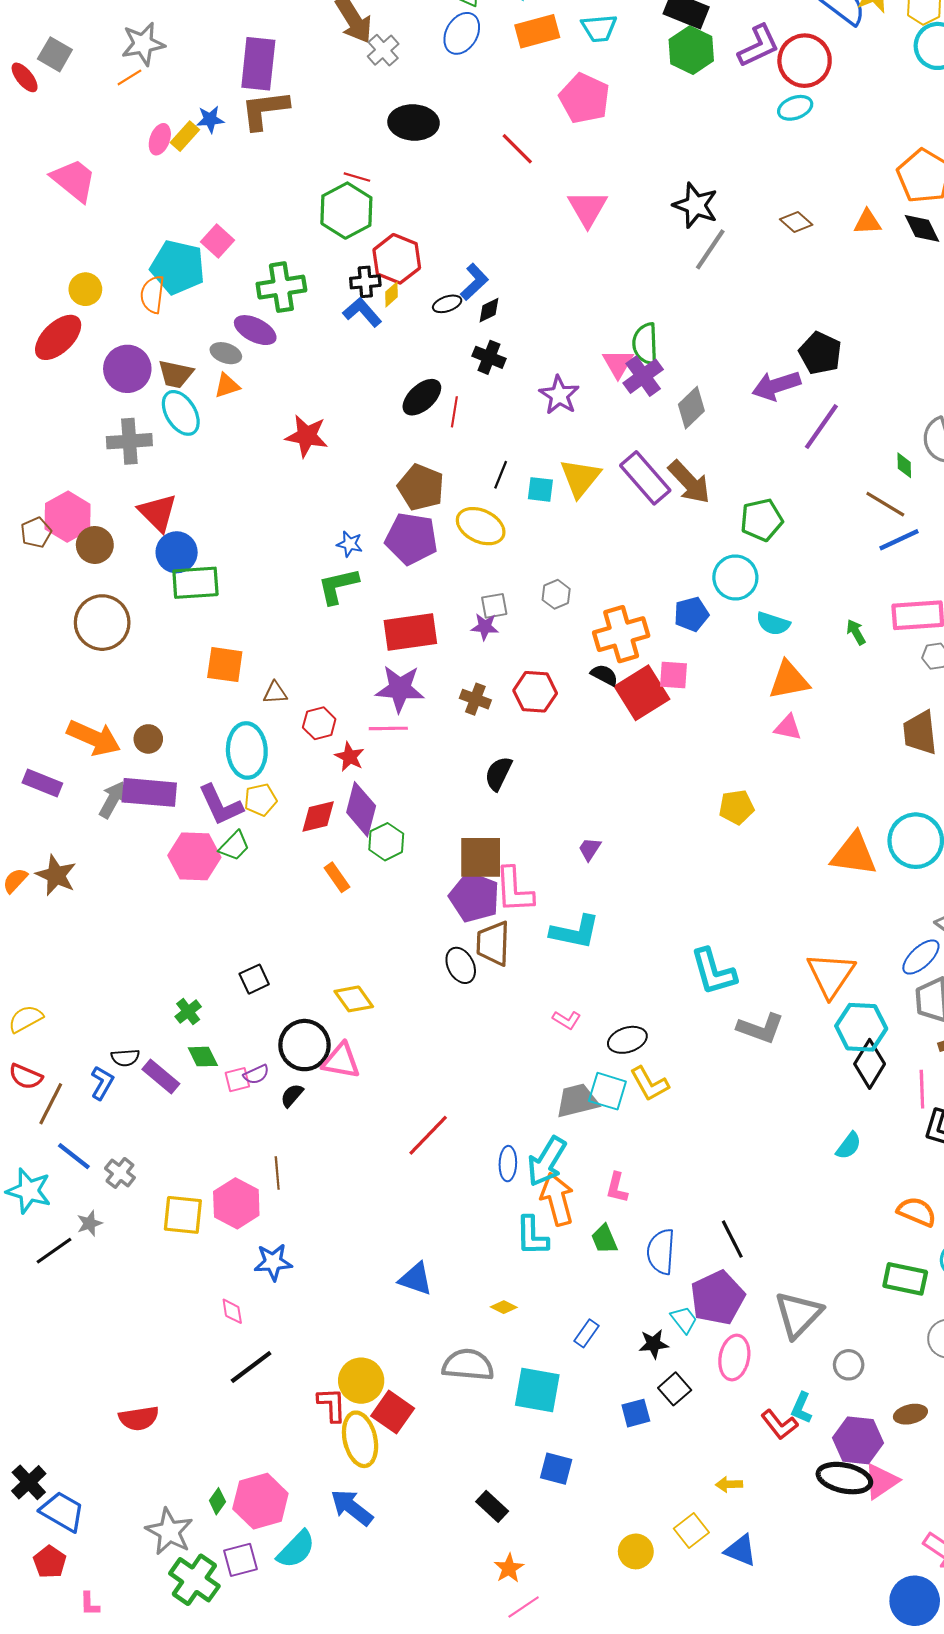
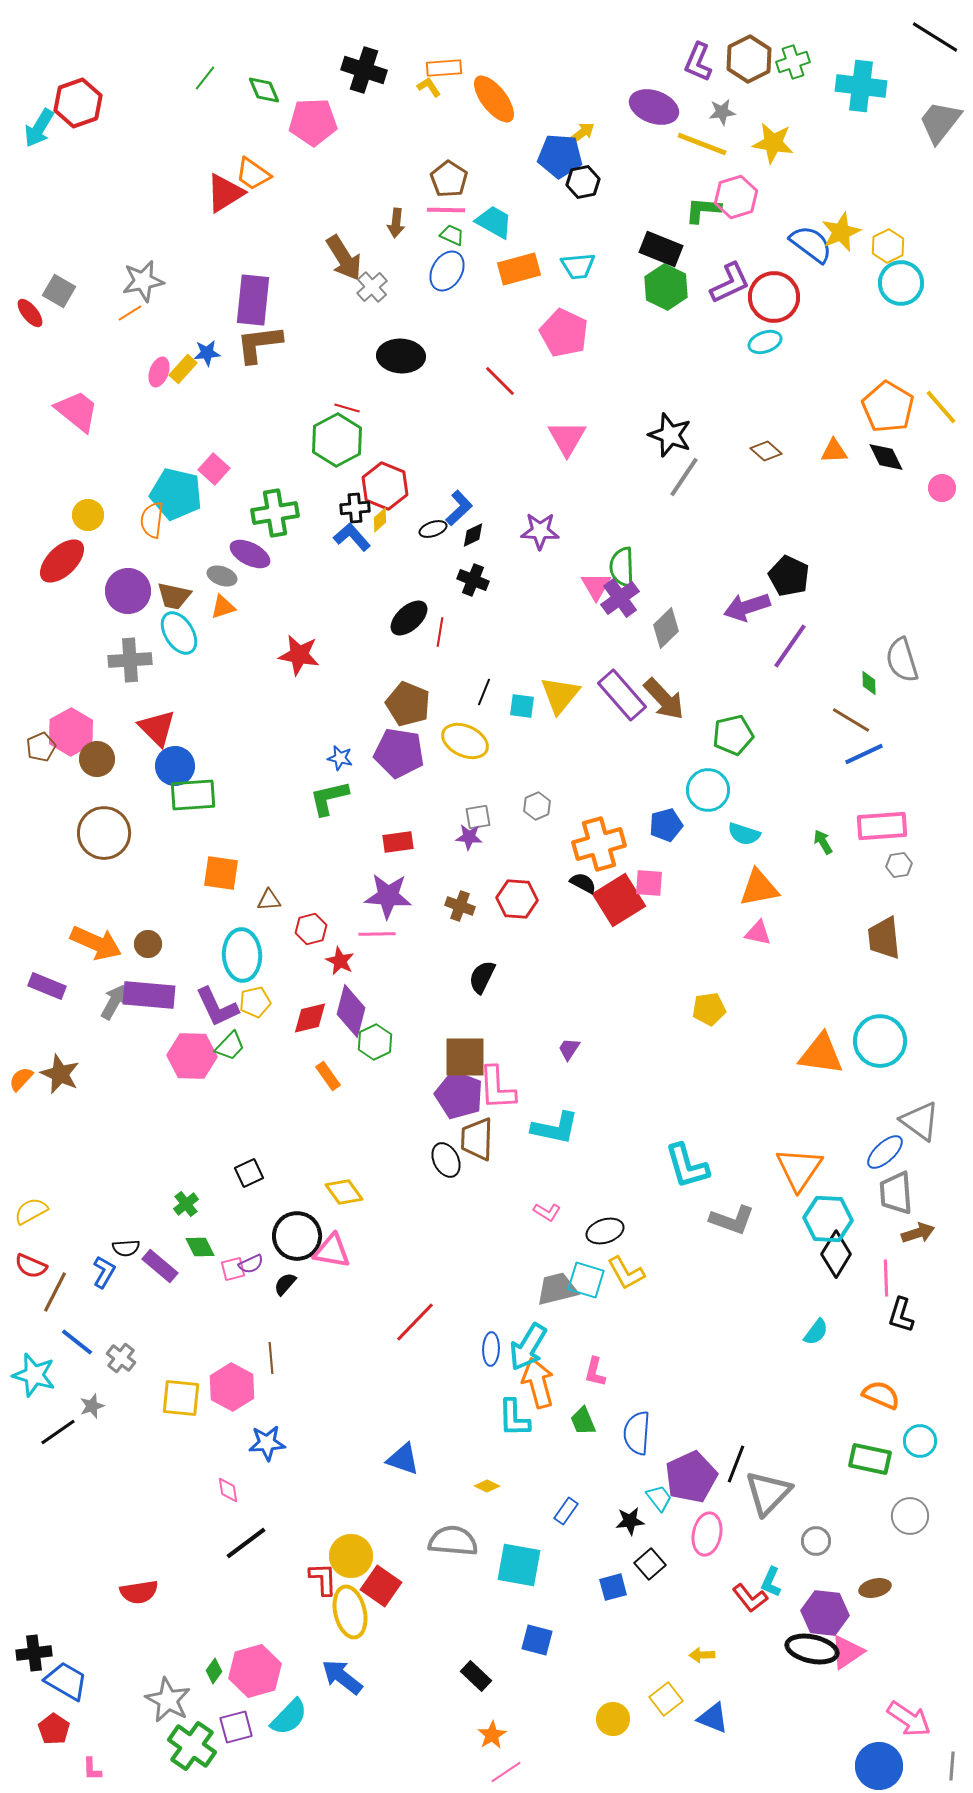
purple star: (559, 395) -> (540, 531), moved, turned -30
red rectangle: (410, 632) -> (398, 842), size x0.6
black line: (732, 1239) -> (736, 1464), moved, turned 48
black cross: (29, 1482) -> (34, 1653), turned 36

